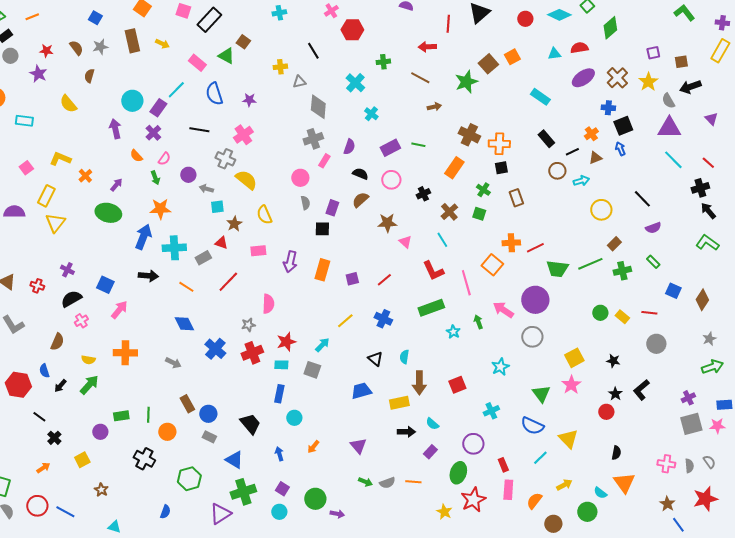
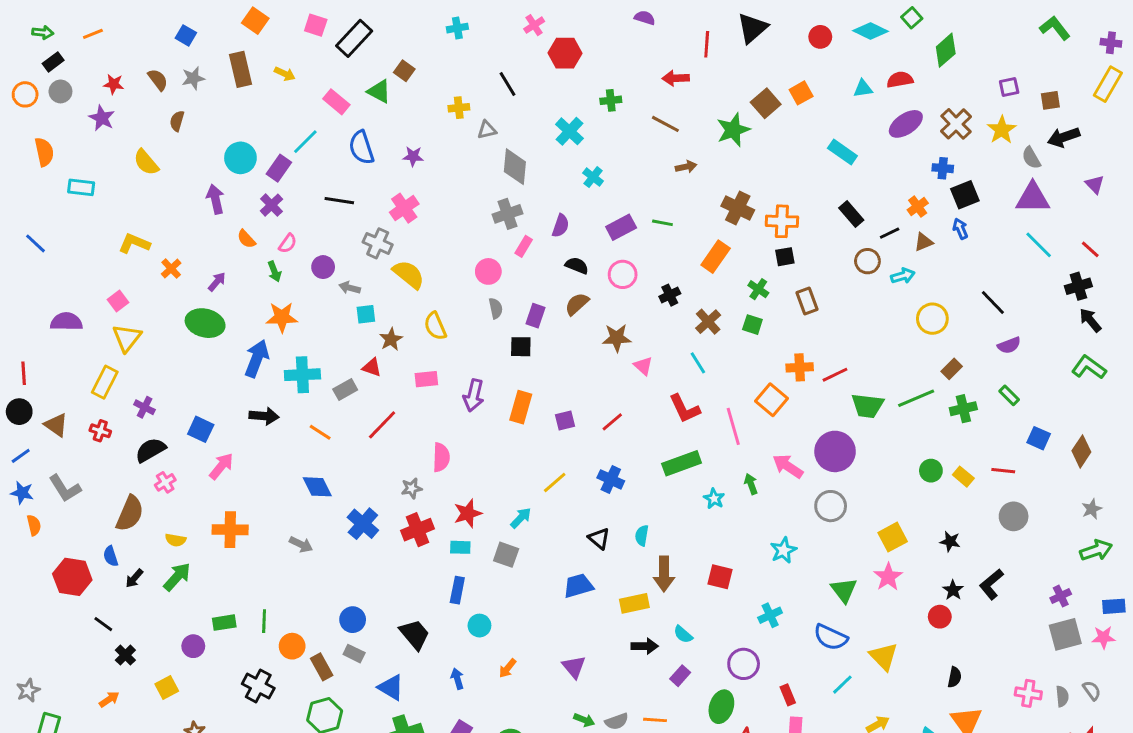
pink square: (26, 168) -> (118, 301), moved
yellow rectangle: (46, 196) -> (105, 382), moved
brown semicircle: (57, 342) -> (130, 513), size x1.4
red square: (457, 385) -> (720, 577), turned 36
brown rectangle: (187, 404) -> (322, 667), moved

